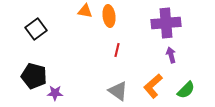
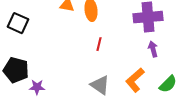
black square: (36, 29) -> (18, 23), turned -30

